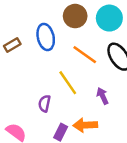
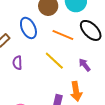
purple semicircle: (44, 103) -> (17, 63), moved
orange arrow: (85, 125) -> (76, 91), turned -84

